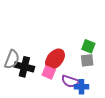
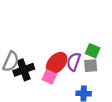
black cross: (24, 67) -> (24, 70), turned -36
purple semicircle: (70, 81) -> (74, 62), moved, turned 90

